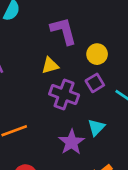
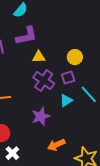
purple L-shape: (64, 31) -> (26, 36), moved, turned 80
cyan triangle: (96, 127) -> (66, 100), moved

